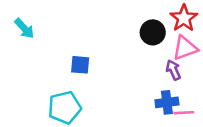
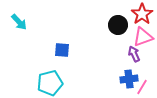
pink line: (184, 113) -> (142, 87), turned -56

